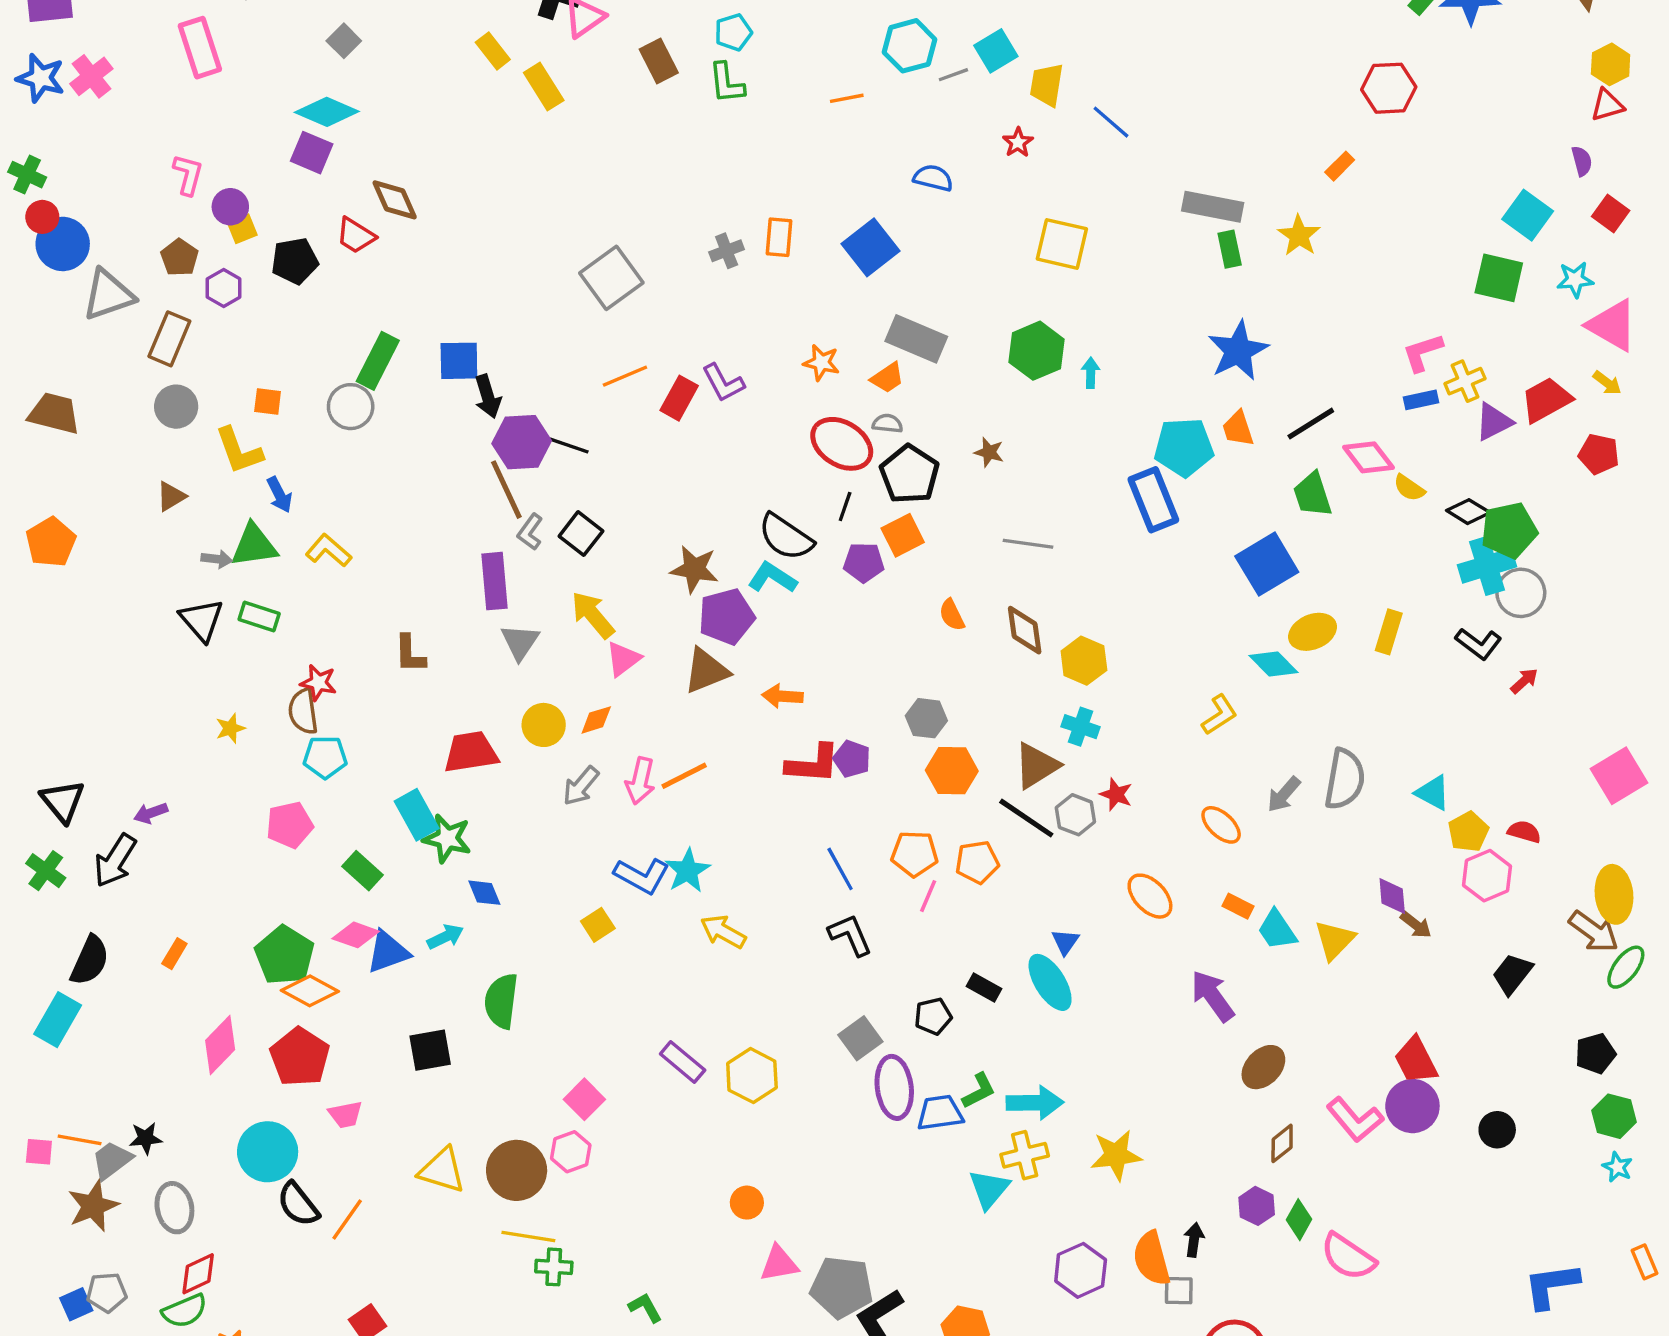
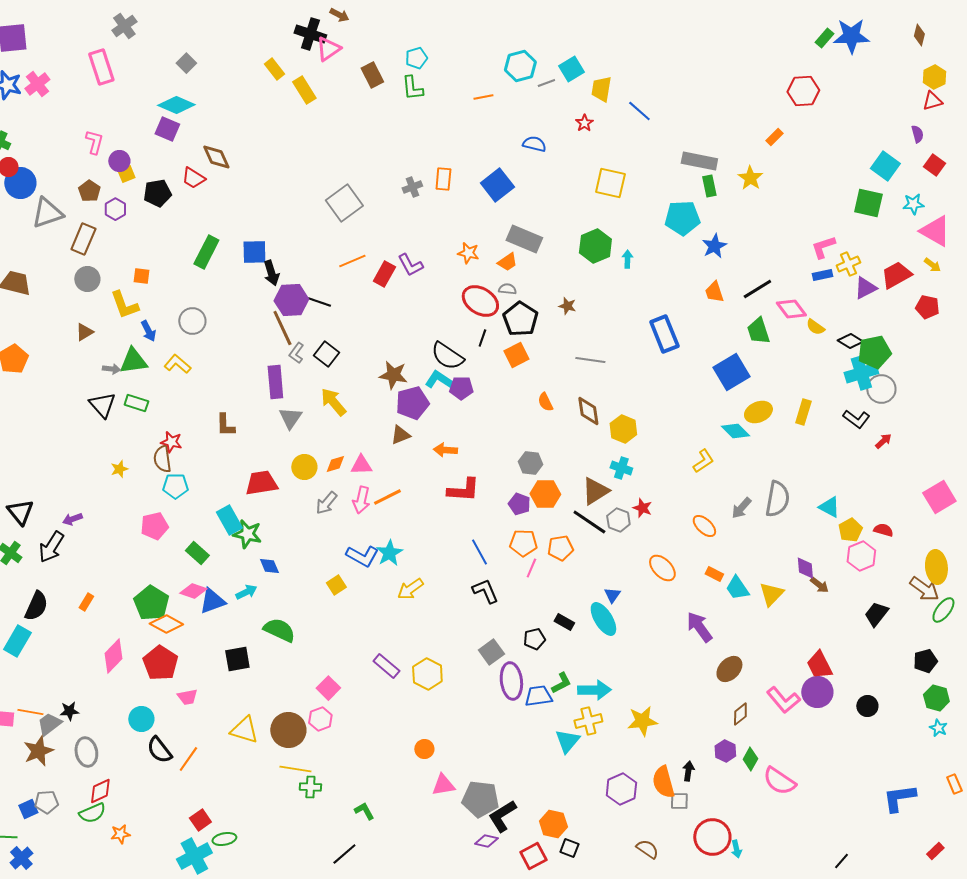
blue star: (1238, 351) -> (714, 246), size x0.7
gray circle: (351, 407) -> (192, 321), moved
cyan pentagon: (1184, 447) -> (682, 218), moved
purple pentagon: (864, 562) -> (461, 388), moved
pink triangle: (623, 659) -> (361, 465), moved, turned 35
brown triangle: (706, 671) -> (400, 435), size x0.7
purple pentagon: (852, 759) -> (519, 504), moved
yellow arrow: (723, 932) -> (410, 589), turned -64
green semicircle: (501, 1001) -> (279, 630), turned 108
cyan circle: (268, 1152) -> (141, 719), size x0.7

